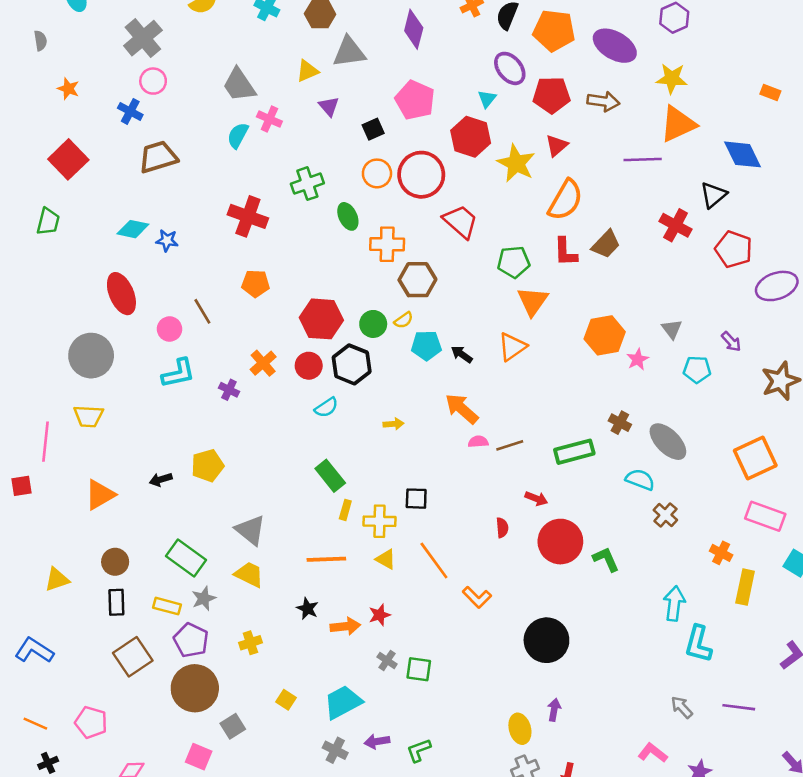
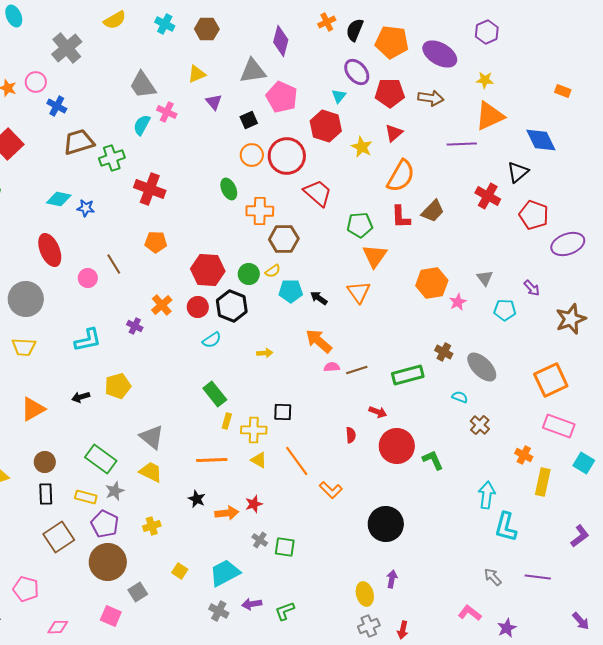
gray triangle: (349, 52) -> (253, 71), moved
yellow star: (672, 79) -> (485, 80), size x0.7
pink circle: (153, 81) -> (36, 82), moved
yellow star: (516, 163) -> (362, 147), size x0.7
green cross: (307, 184) -> (112, 158), moved
orange triangle: (512, 347) -> (359, 292), turned -30
cyan L-shape: (178, 373) -> (88, 340), moved
cyan semicircle: (640, 480) -> (460, 397), size x0.7

